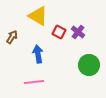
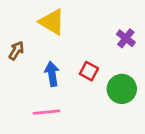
red square: (59, 32) -> (89, 71), moved
purple cross: (78, 32) -> (126, 38), moved

